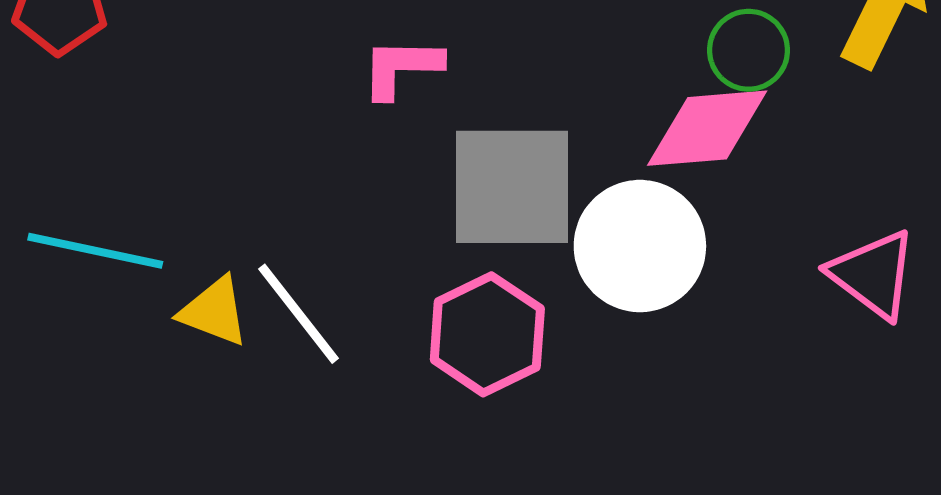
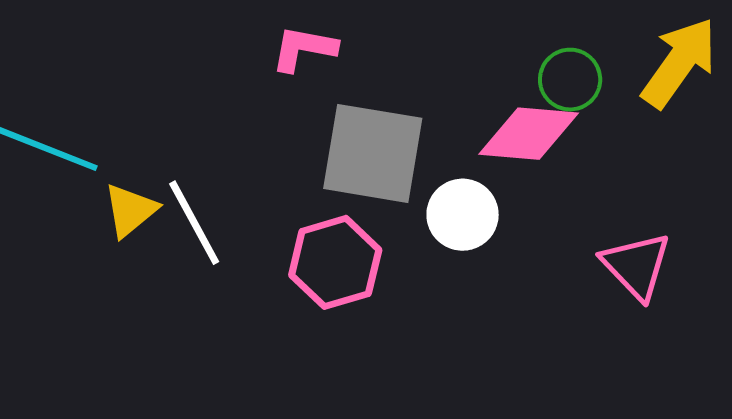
white circle: (640, 246) -> (463, 215), size x0.7
yellow triangle: (214, 311) -> (130, 210), turned 50

